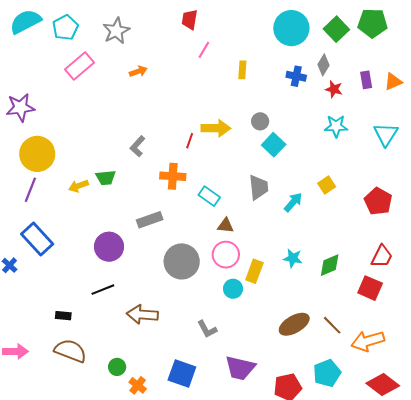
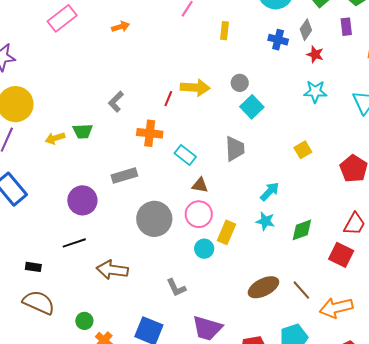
purple rectangle: (366, 80) -> (346, 27), moved
cyan arrow: (293, 202) -> (270, 191), moved

